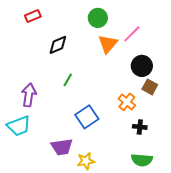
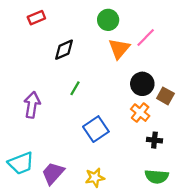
black circle: (142, 66) -> (142, 84), moved
cyan trapezoid: (19, 126) -> (21, 163), moved
purple trapezoid: (62, 147) -> (53, 173), moved, turned 140

